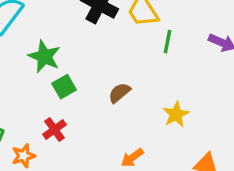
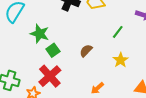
green line: (168, 42) -> (118, 32), moved, turned 32
red cross: (55, 130) -> (50, 76), size x1.6

